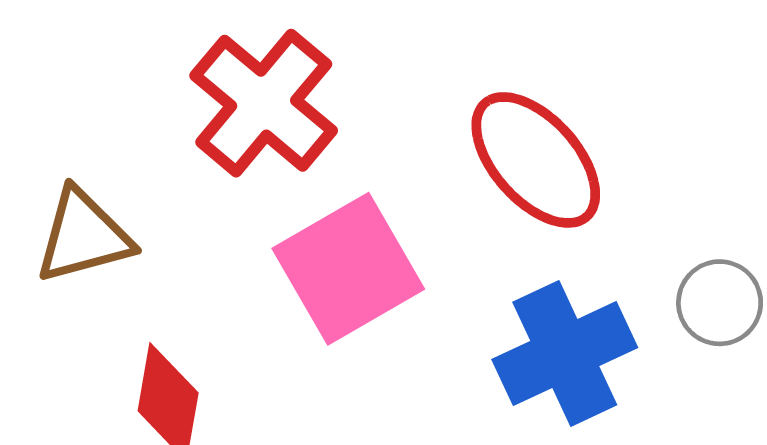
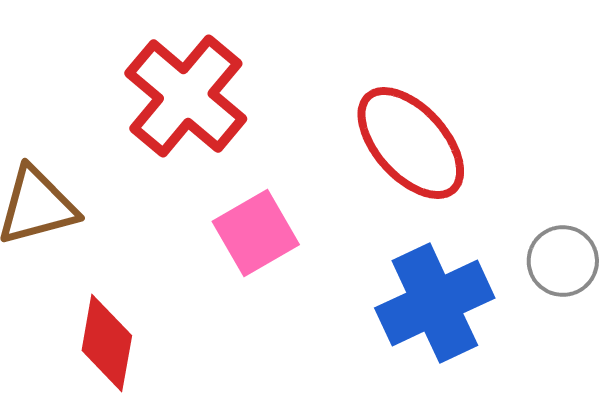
pink square: (348, 269) -> (256, 233), size x0.7

